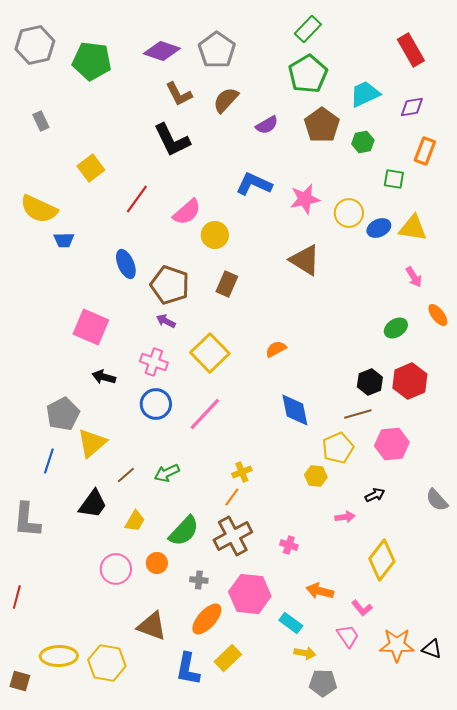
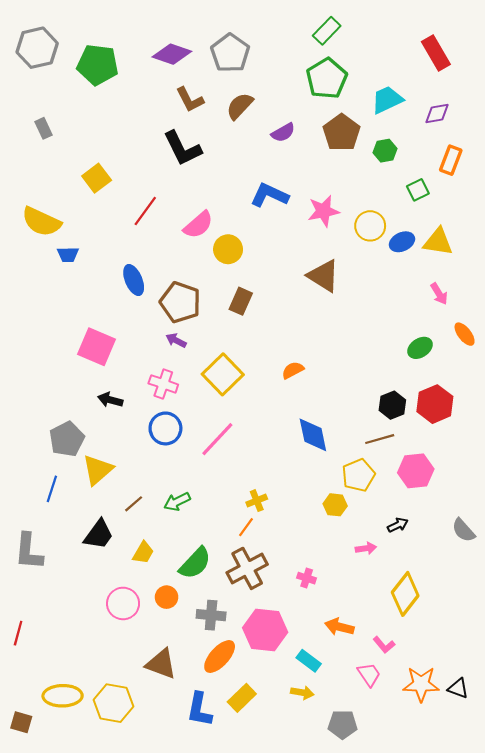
green square: (394, 179) -> (418, 190), turned -35
gray cross: (199, 580) -> (211, 615), size x1.5
yellow arrow: (305, 653) -> (302, 693), moved

